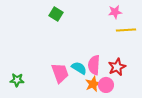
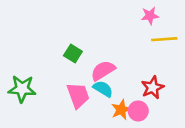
green square: (56, 14) -> (73, 54), moved
pink semicircle: (94, 65) -> (103, 71), moved, turned 54
green star: (17, 80) -> (22, 89), moved, size x1.5

